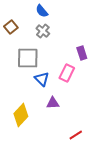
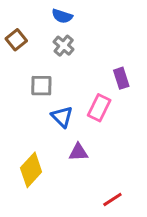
blue semicircle: (42, 11) -> (62, 16), turned -32
gray square: (28, 58) -> (41, 86), size x0.7

